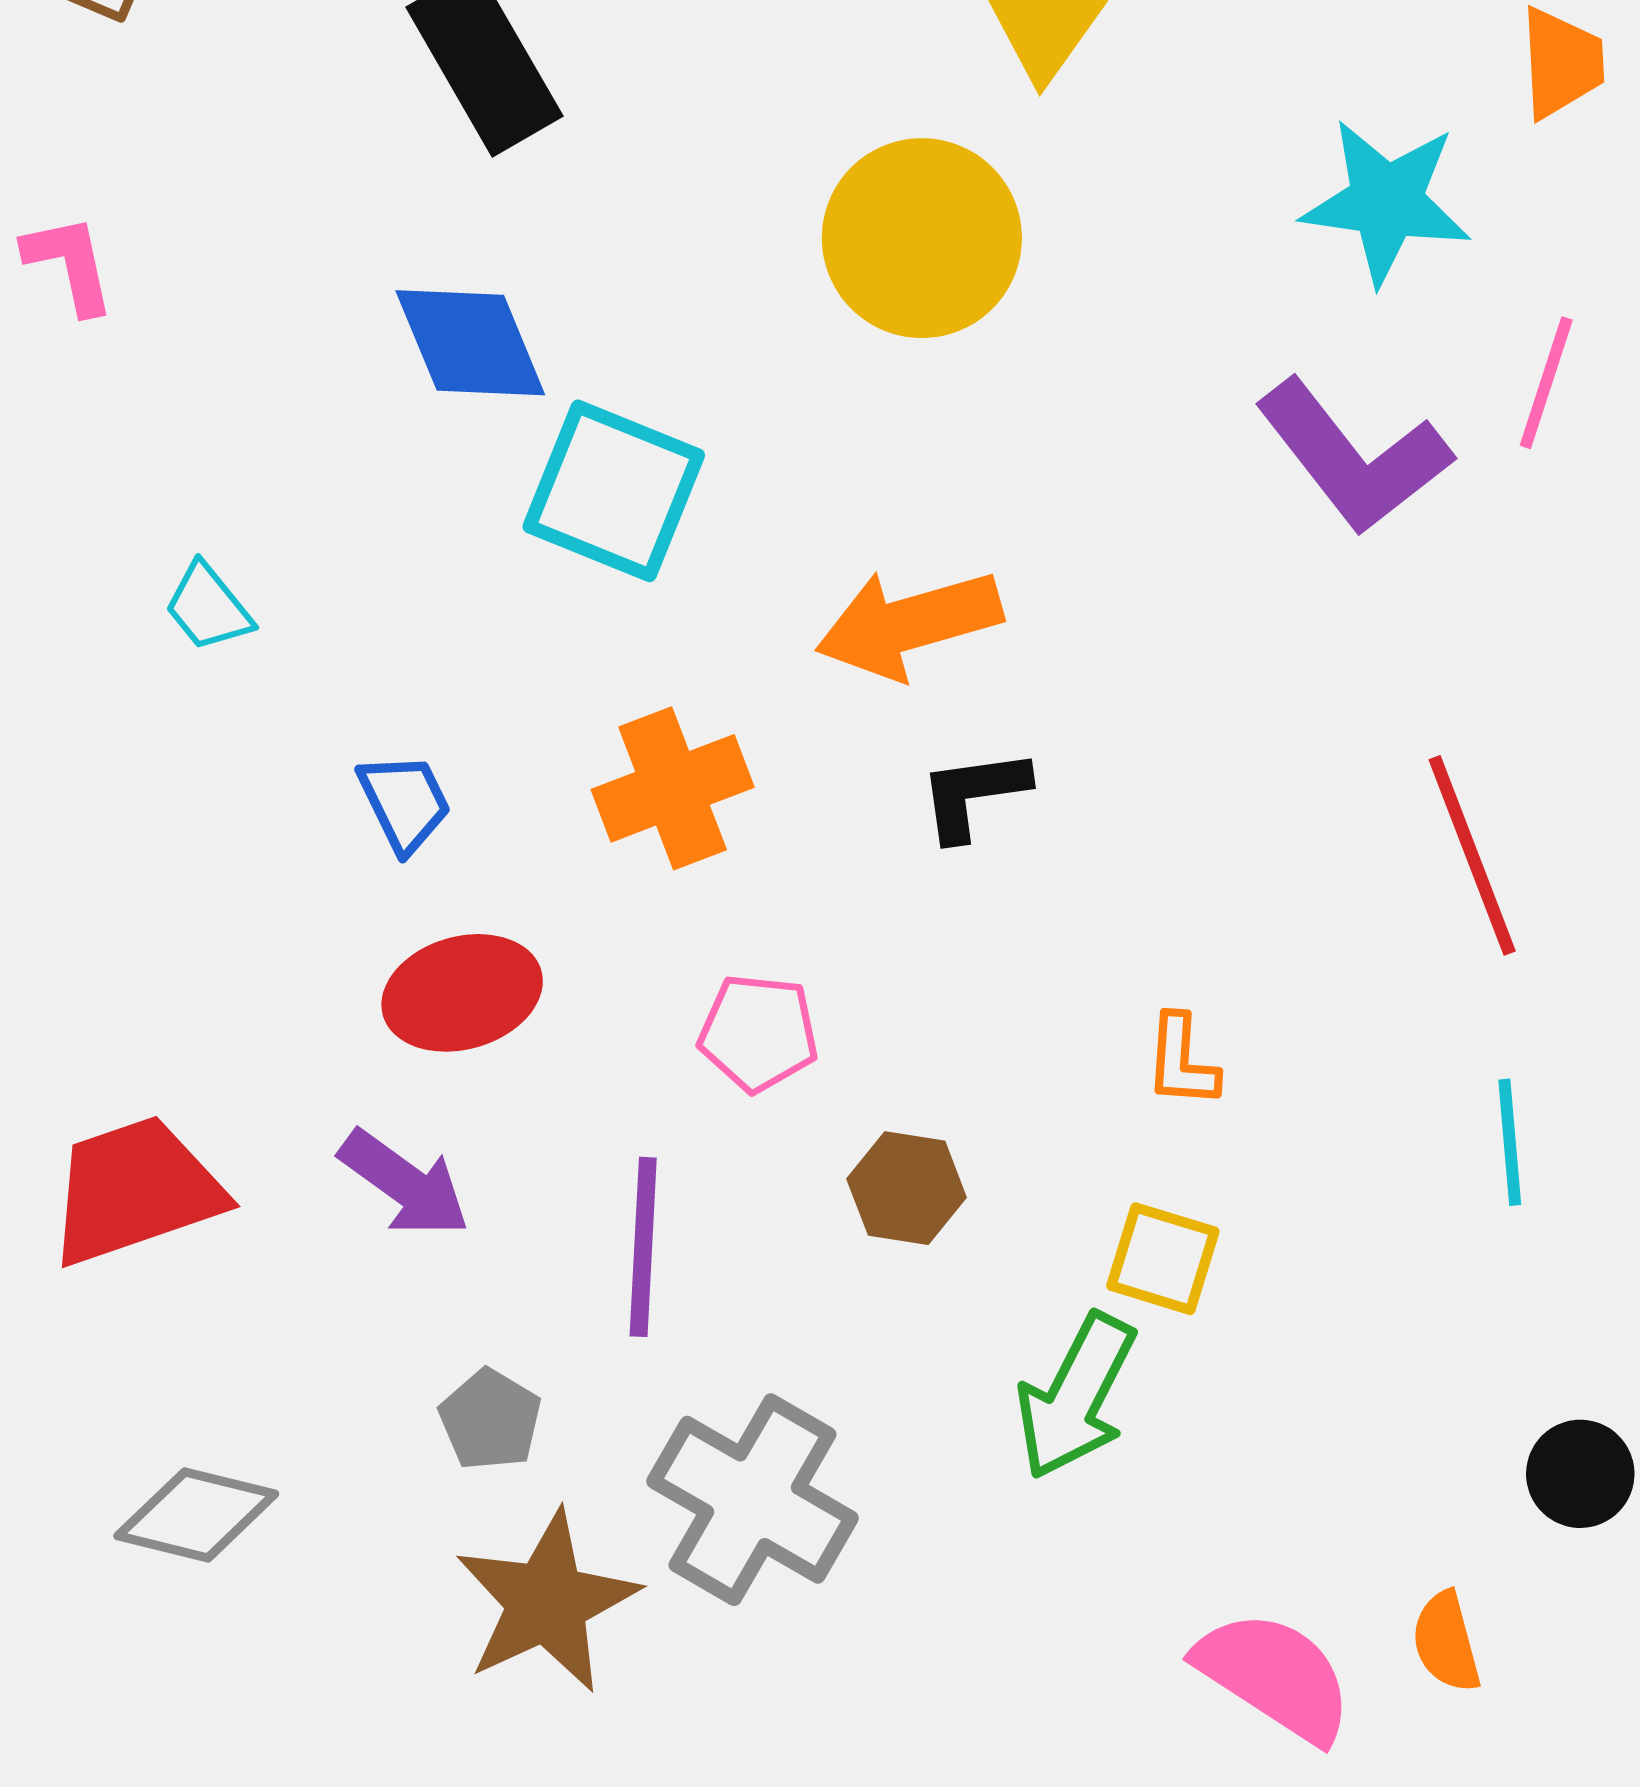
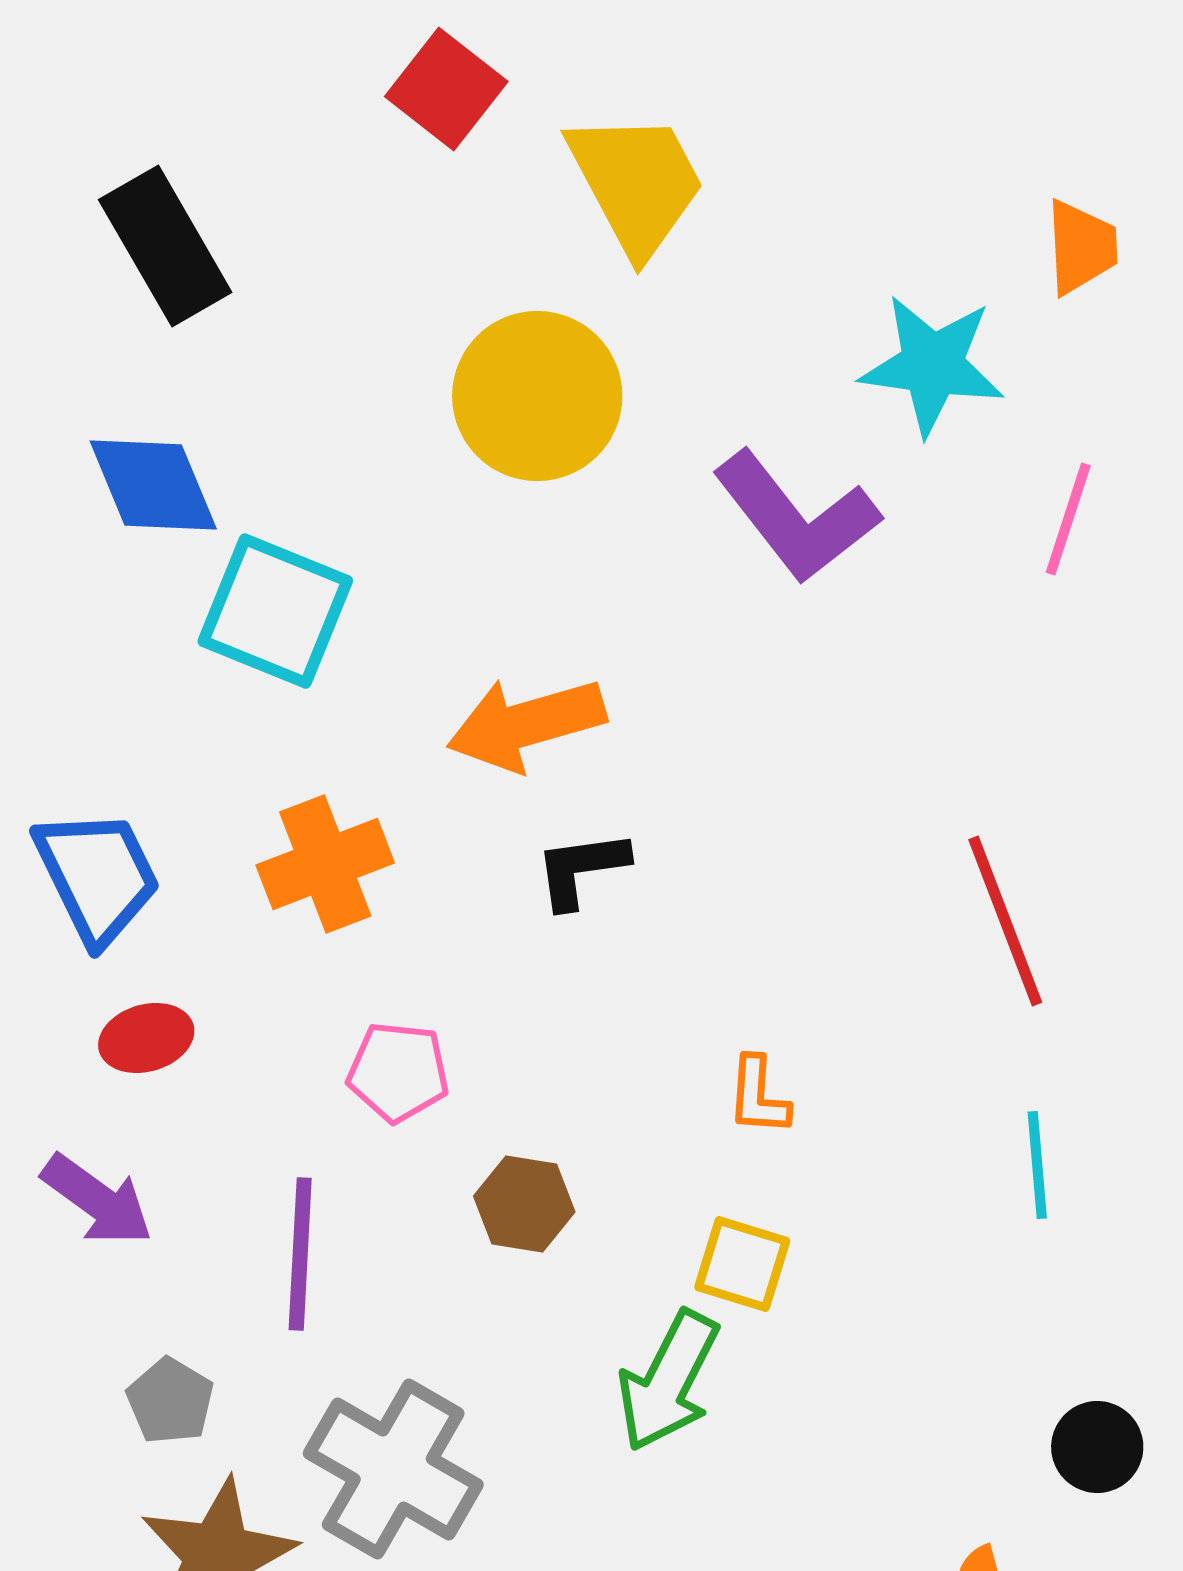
purple L-shape: (1353, 457) -> (796, 517), moved
blue trapezoid: (404, 802) -> (97, 876), size x1.6
red ellipse: (462, 993) -> (146, 1038), size x0.7

